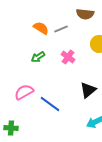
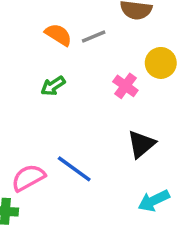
pink cross: (68, 57) -> (125, 86), moved
pink semicircle: (24, 92) -> (28, 178), moved

